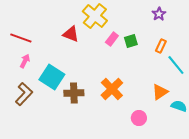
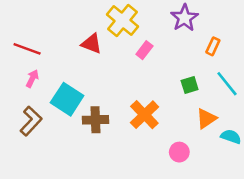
purple star: (159, 14) -> (184, 18), moved, size x1.5
green square: (131, 41) -> (190, 85), moved
orange rectangle: (161, 46) -> (213, 46), moved

